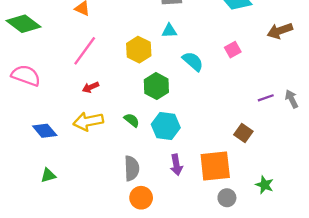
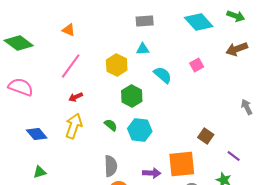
purple line: (266, 98) -> (234, 156), moved, turned 56
yellow arrow: (88, 121) -> (74, 126), turned 120
purple arrow: (176, 165) -> (152, 173), moved, turned -78

